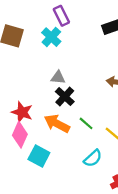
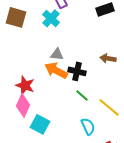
black cross: (65, 97) -> (77, 71), moved, turned -30
orange arrow: (57, 123) -> (56, 70), moved
cyan semicircle: (93, 158) -> (88, 126), turned -72

